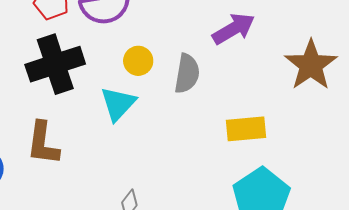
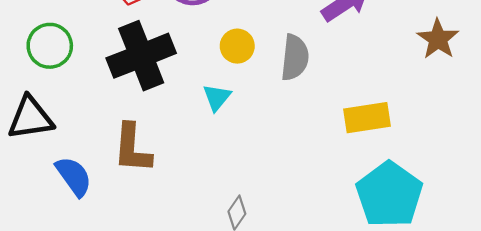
brown star: (311, 65) -> (438, 39), size x0.7
cyan triangle: (118, 104) -> (217, 97), size x0.7

